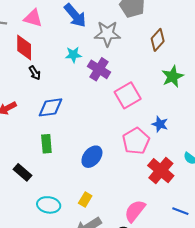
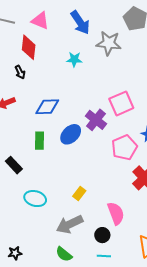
purple cross: (99, 69) -> (96, 120), moved
black arrow: (35, 73) -> (20, 72), moved
blue ellipse: (92, 157) -> (71, 134), moved
yellow rectangle: (85, 200) -> (79, 194), moved
pink semicircle: (135, 211) -> (116, 213), turned 115

